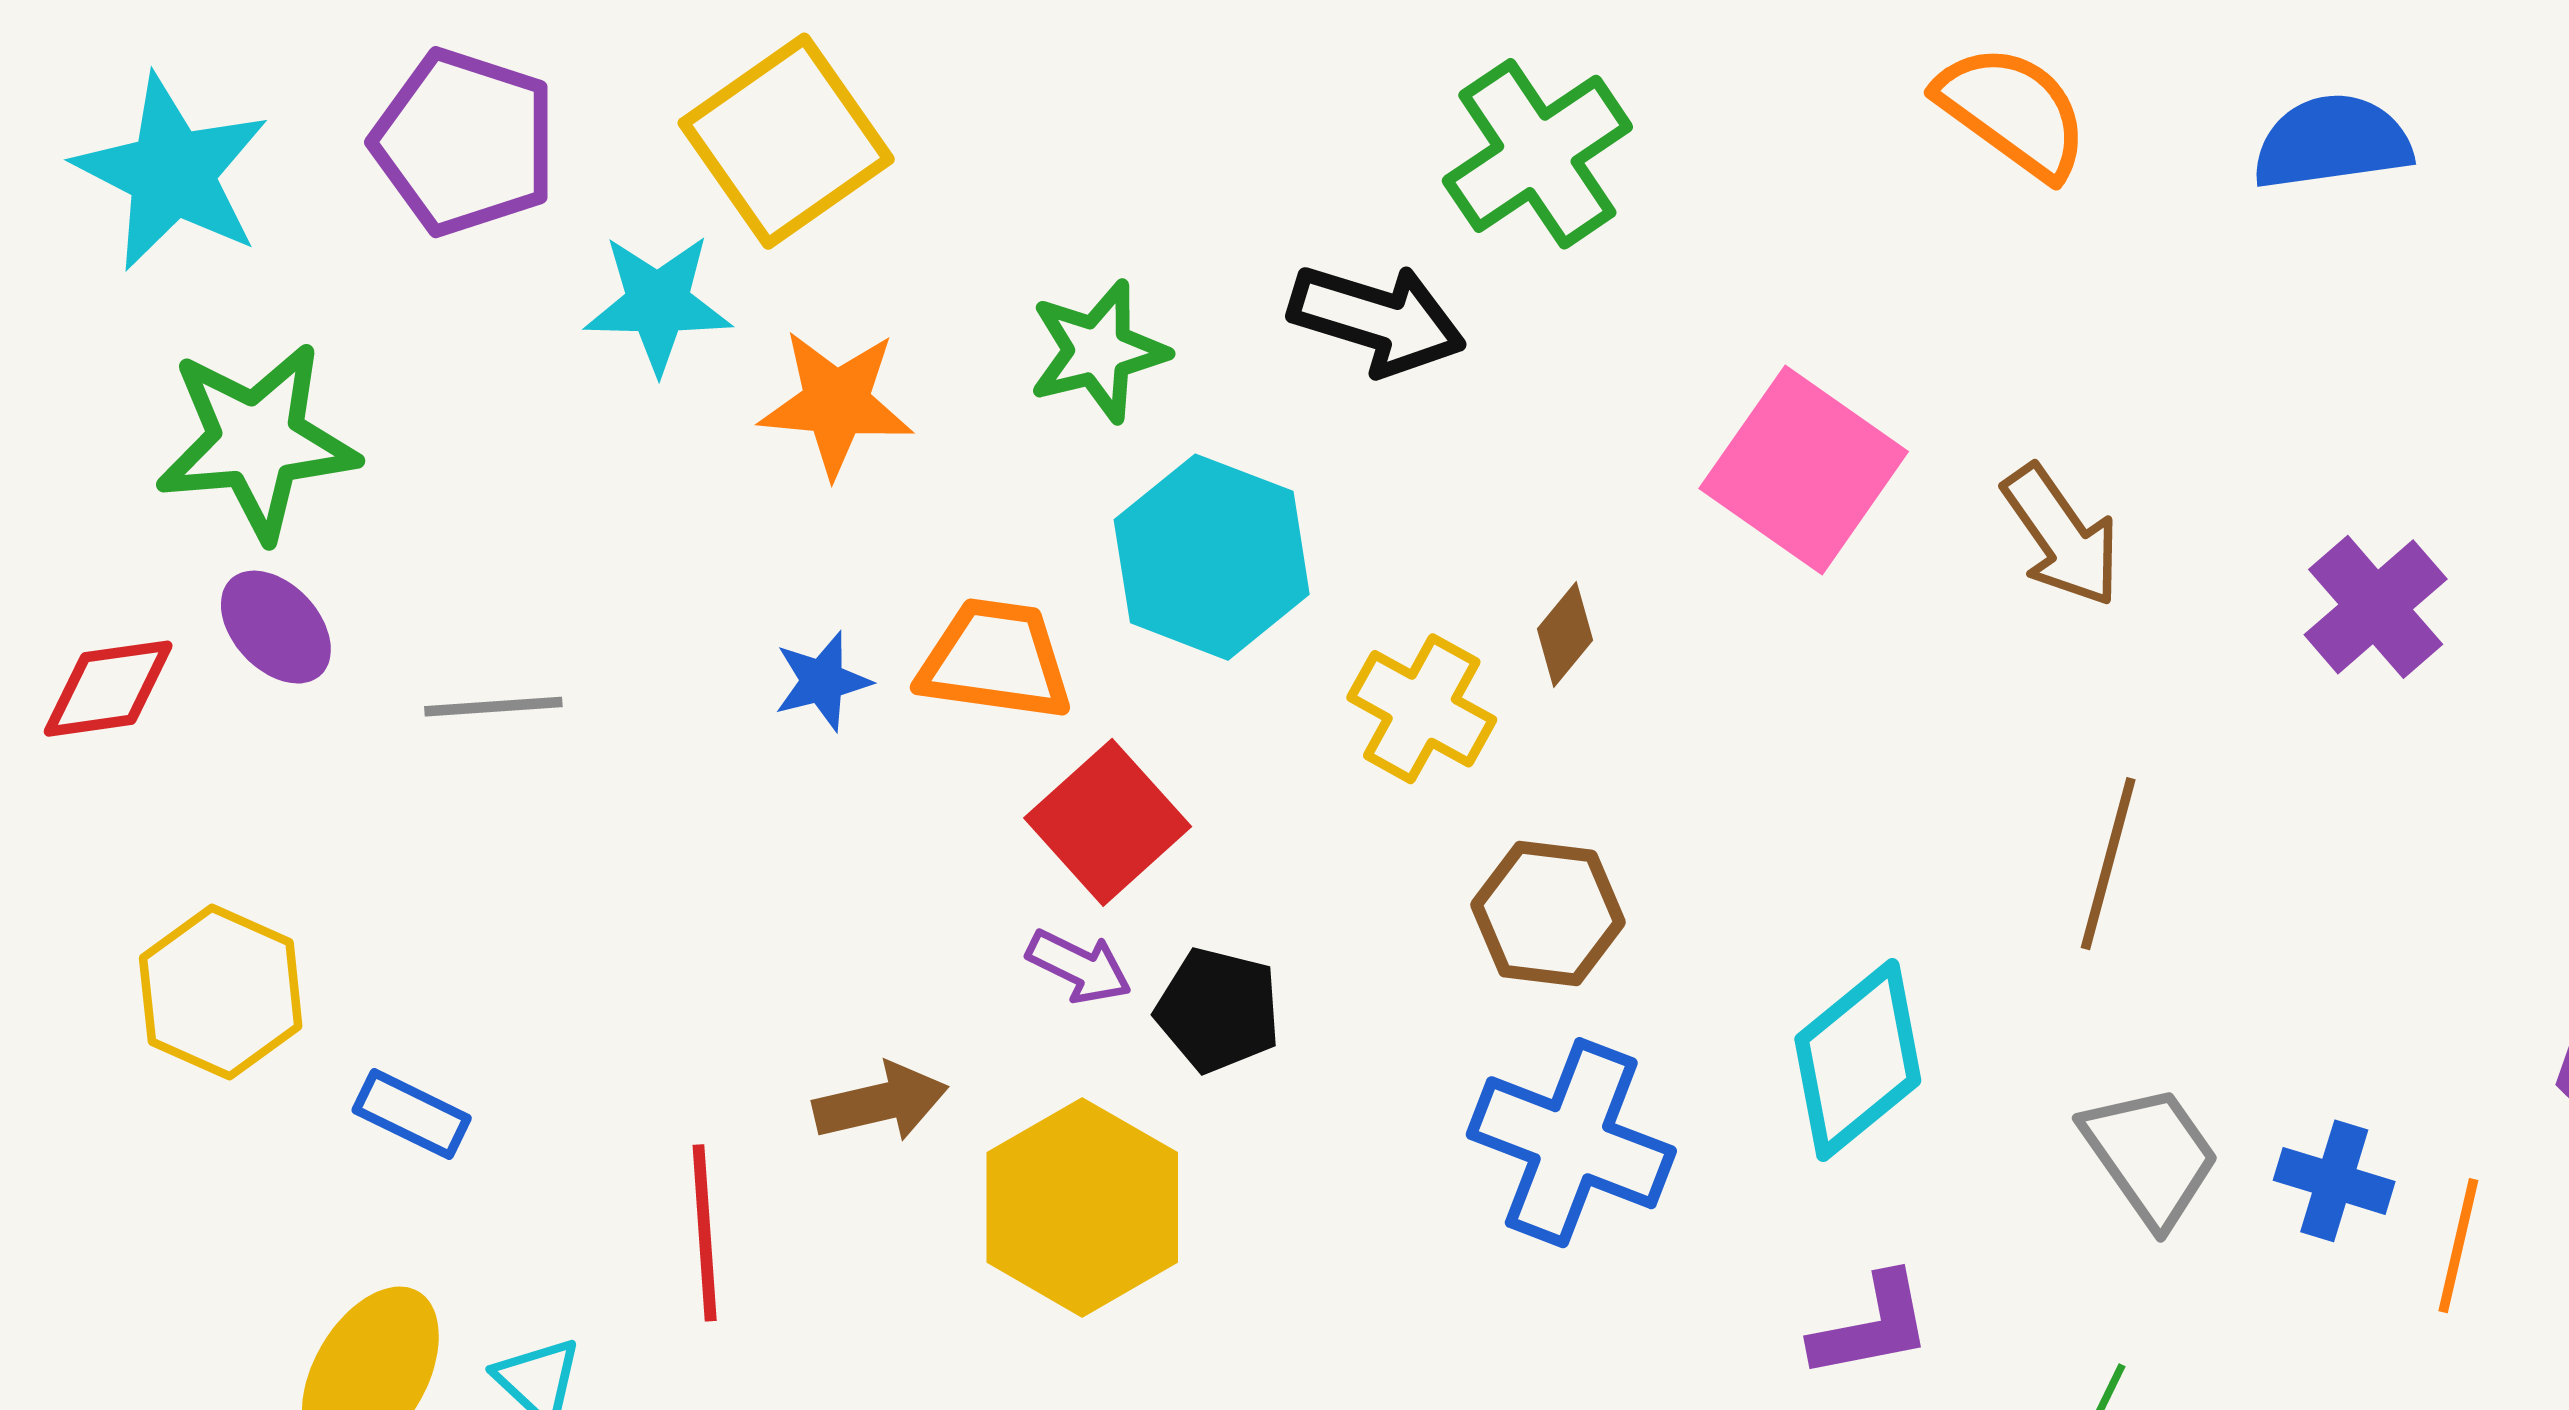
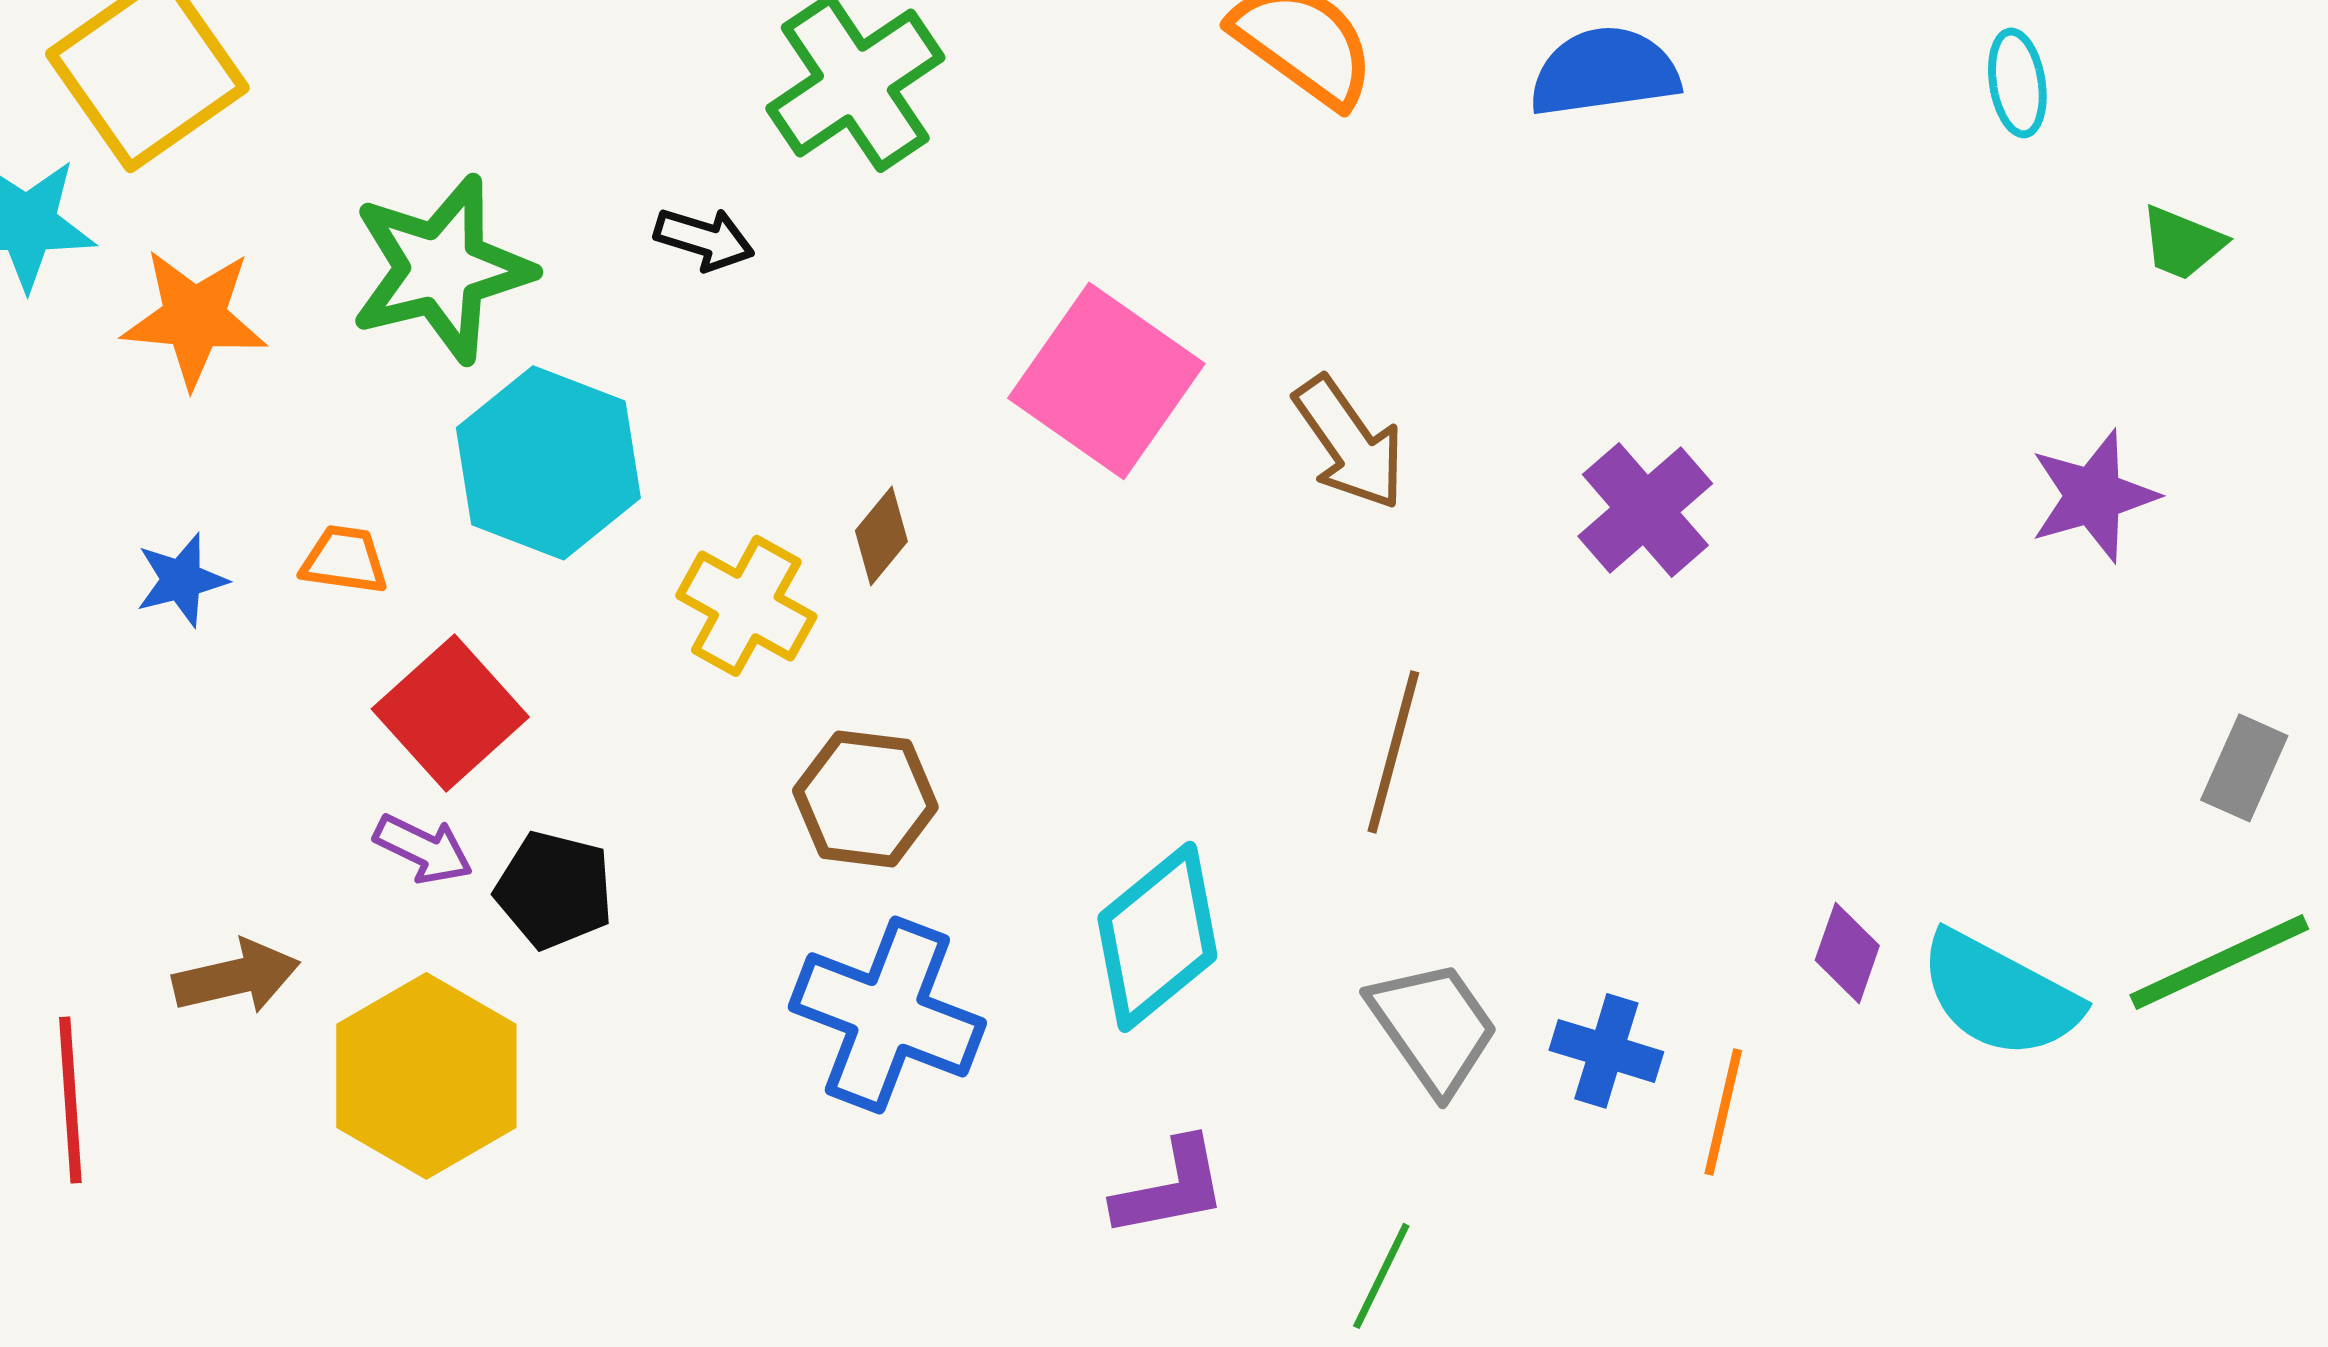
black arrow: (1377, 319) -> (704, 239), size x0.6
green star: (1098, 351) -> (441, 269), size x1.4
orange trapezoid: (995, 660) -> (344, 560), size x0.6

